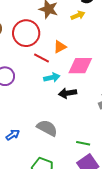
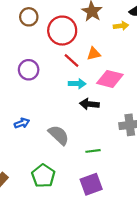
blue arrow: (13, 135) -> (22, 123), moved
green line: (83, 143) -> (93, 151), moved, turned -32

